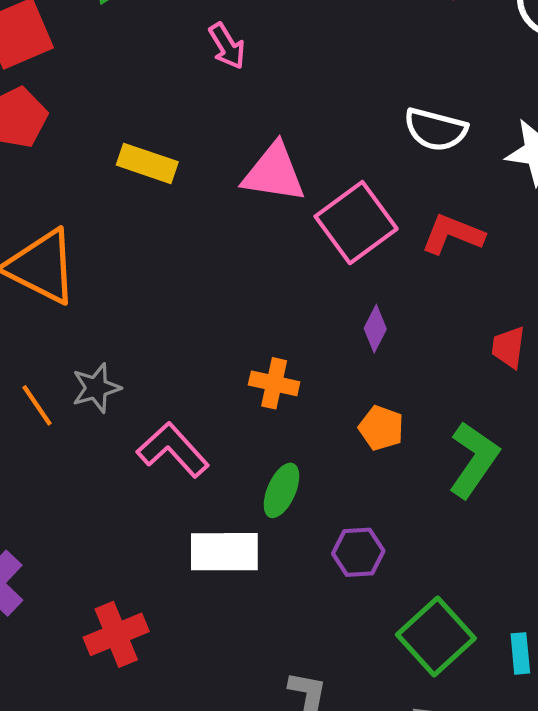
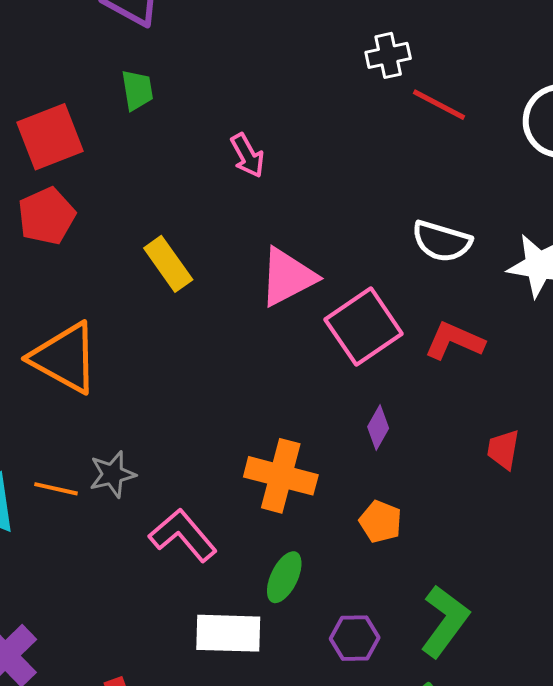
yellow rectangle: (147, 163) -> (168, 264), turned 34
pink triangle: (274, 173) -> (287, 277), turned -38
orange cross: (274, 383) -> (281, 476), size x1.5
orange line: (37, 405) -> (56, 489), turned -45
green L-shape: (474, 460) -> (445, 621), moved

